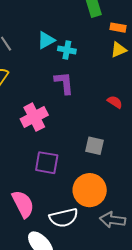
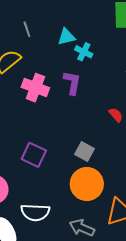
pink cross: (34, 117) -> (35, 88), moved, turned 32
orange circle: (90, 190) -> (87, 184), moved

